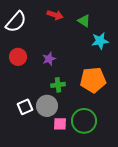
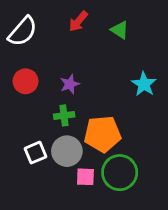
red arrow: (55, 15) -> (78, 21), turned 112
cyan star: (100, 41) -> (144, 84), moved, turned -30
orange pentagon: (93, 80) -> (103, 134), moved
green cross: (58, 85) -> (64, 115), moved

